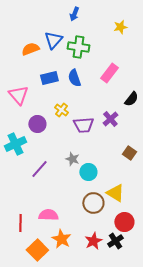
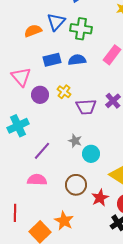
blue semicircle: (74, 78) -> (77, 60), turned 102
purple circle: (37, 124) -> (40, 95), moved
brown circle: (93, 203) -> (76, 185), moved
pink semicircle: (48, 215) -> (37, 180), moved
red line: (20, 223) -> (15, 213), moved
red star: (93, 241) -> (100, 198), moved

